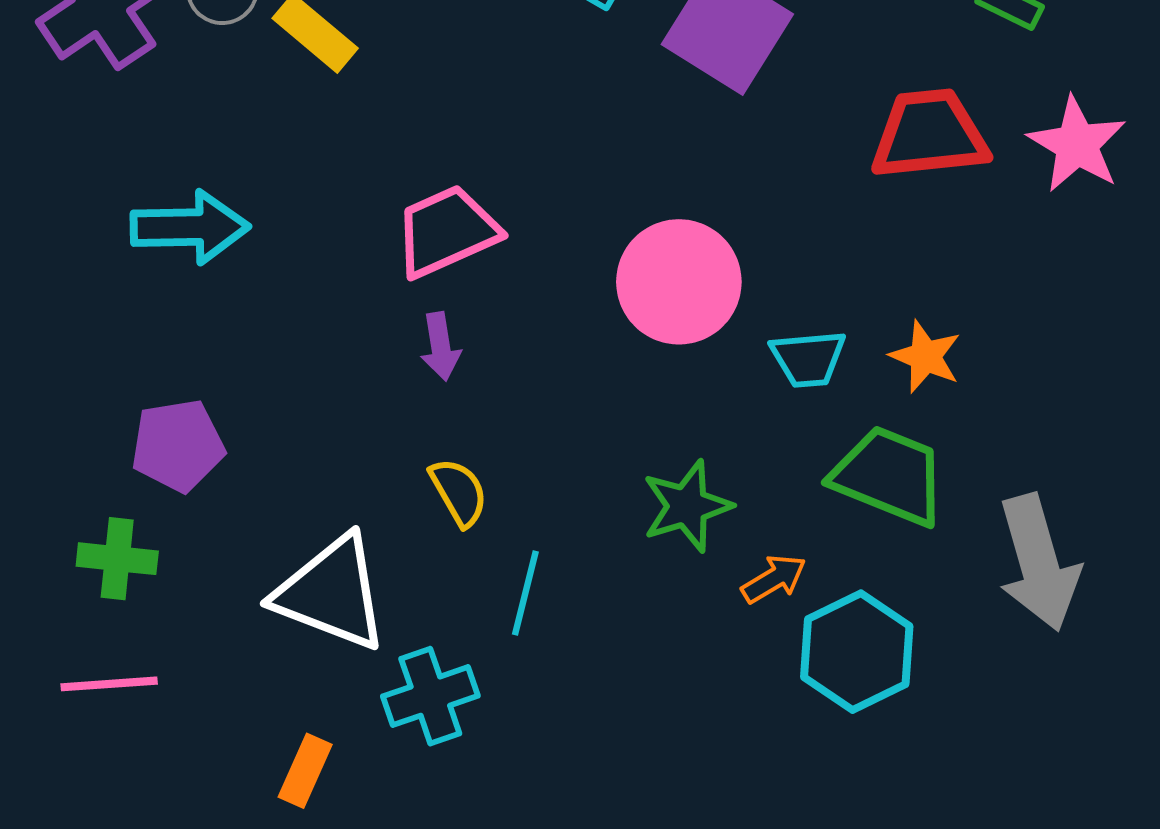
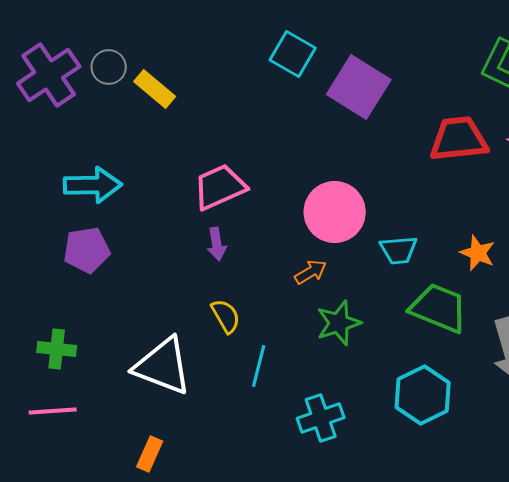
orange star: (925, 357) -> (478, 253), moved
purple pentagon: (178, 445) -> (87, 250), moved
orange arrow: (774, 579) -> (311, 272), moved
cyan cross: (430, 696) -> (321, 418), moved

